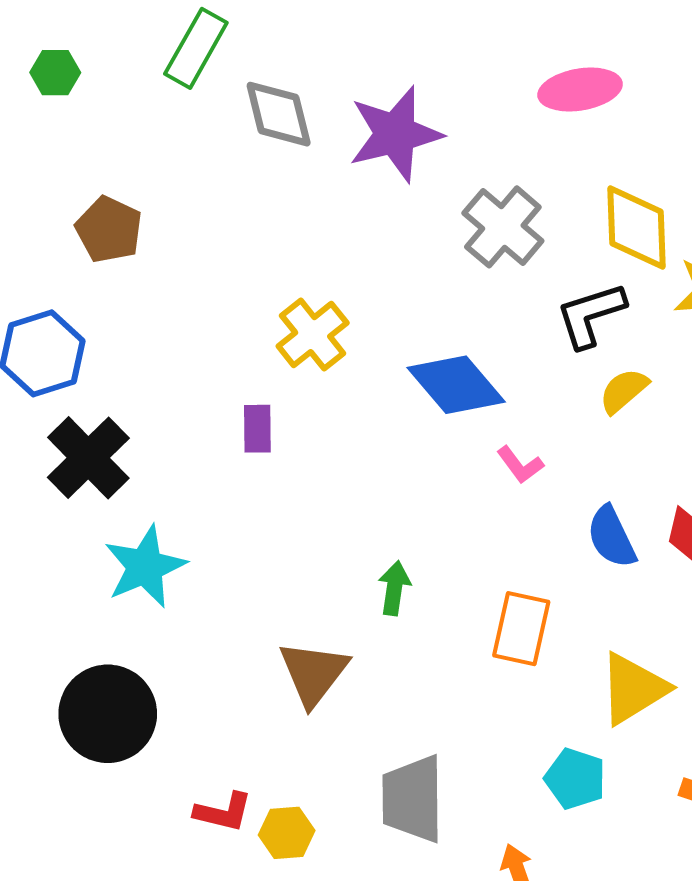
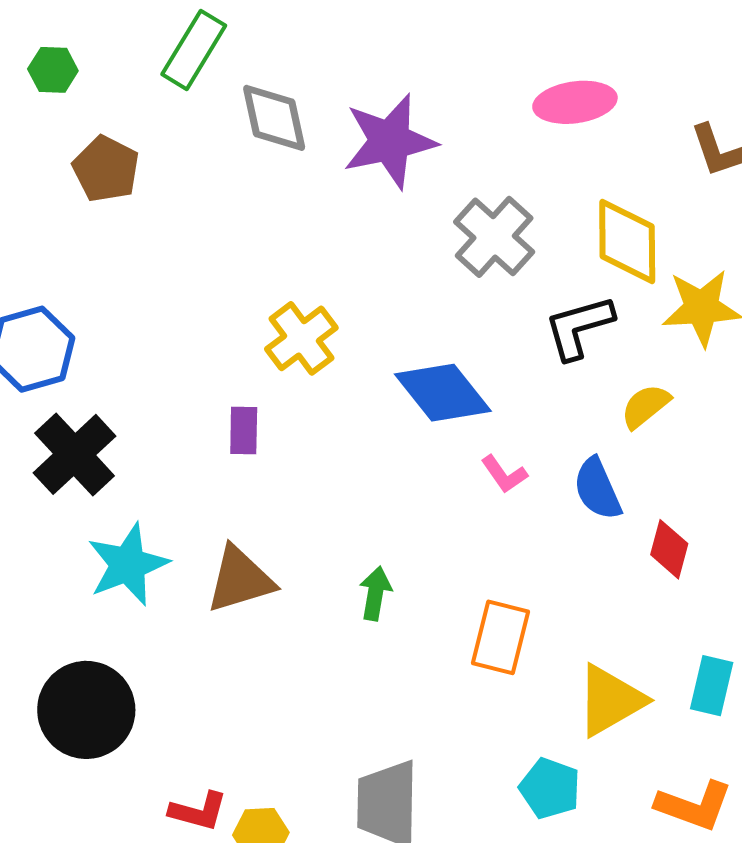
brown pentagon: (109, 230) -> (106, 169), moved
yellow semicircle: (624, 391) -> (645, 406), moved
blue semicircle: (612, 537) -> (597, 489), moved
brown triangle: (313, 673) -> (240, 580), moved, turned 34

